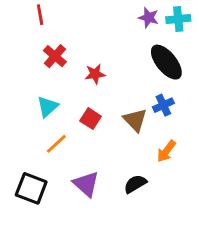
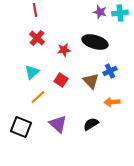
red line: (40, 15) -> (35, 10), moved
black ellipse: (166, 62) -> (95, 42), moved, turned -35
orange arrow: (166, 151) -> (112, 102), turned 49

